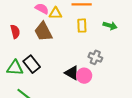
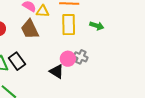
yellow rectangle: (82, 26) -> (69, 25), size x1.5
pink circle: (84, 76) -> (68, 59), moved

